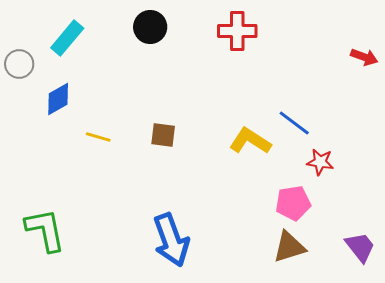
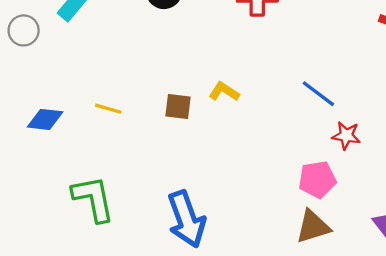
blue diamond: (58, 99) -> (45, 119), moved, turned 36
yellow L-shape: (250, 141) -> (224, 92), moved, size x0.7
green L-shape: (45, 230) -> (93, 199), moved

